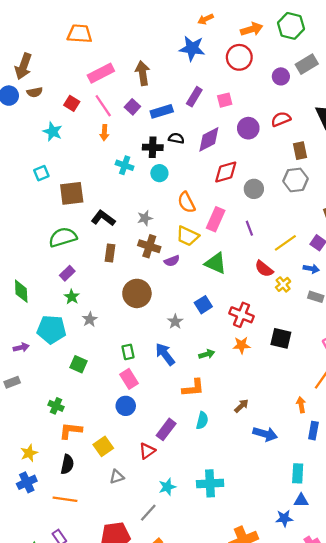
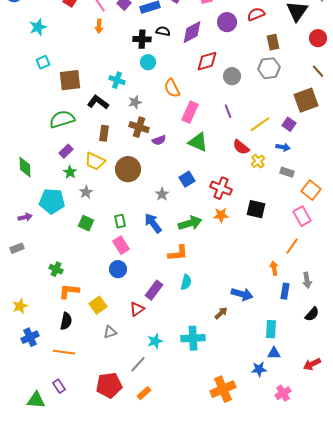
cyan star: (53, 132) -> (38, 27), moved, turned 30
cyan cross: (125, 165) -> (117, 80), moved
pink rectangle: (216, 219) -> (190, 112), moved
yellow trapezoid: (188, 236) -> (95, 161), moved
green arrow: (207, 354) -> (190, 223), size x1.6
green square: (78, 364) -> (86, 223), moved
brown arrow: (242, 406) -> (221, 313), moved
yellow star: (29, 453) -> (20, 306), moved

